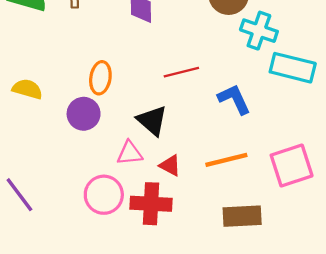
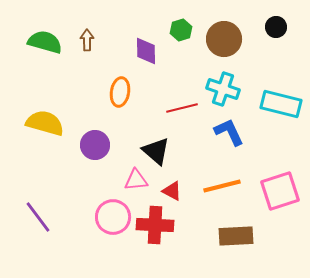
cyan cross: (259, 31) -> (223, 89), moved
orange ellipse: (100, 78) -> (120, 92), moved
yellow semicircle: (27, 89) -> (45, 123), size x1.4

